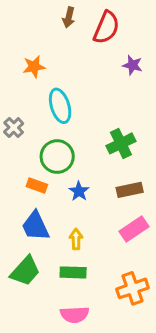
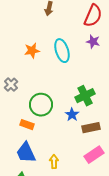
red semicircle: (106, 28) -> (93, 16), moved
orange star: (34, 67) -> (32, 51), moved
cyan ellipse: (60, 106) -> (62, 51), moved
blue star: (79, 191) -> (72, 115), moved

